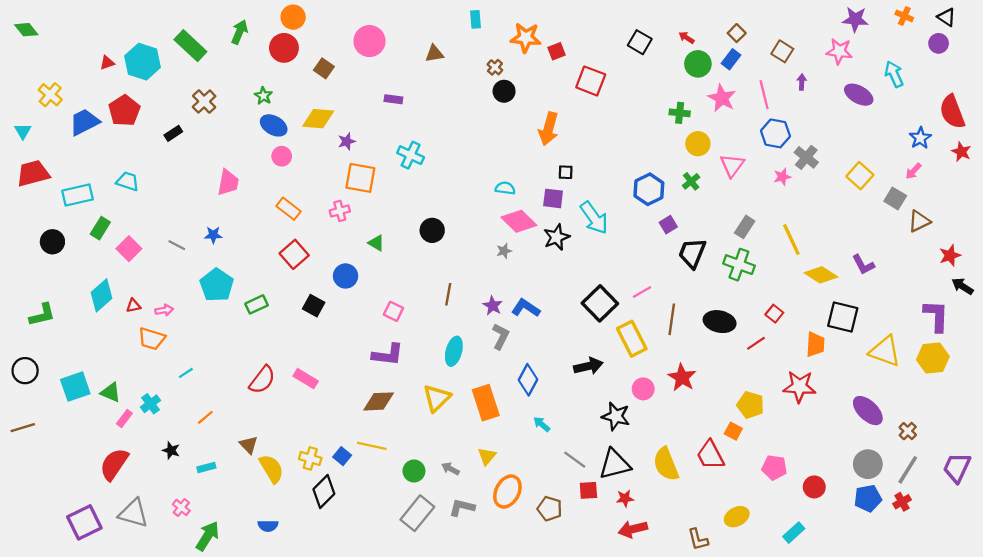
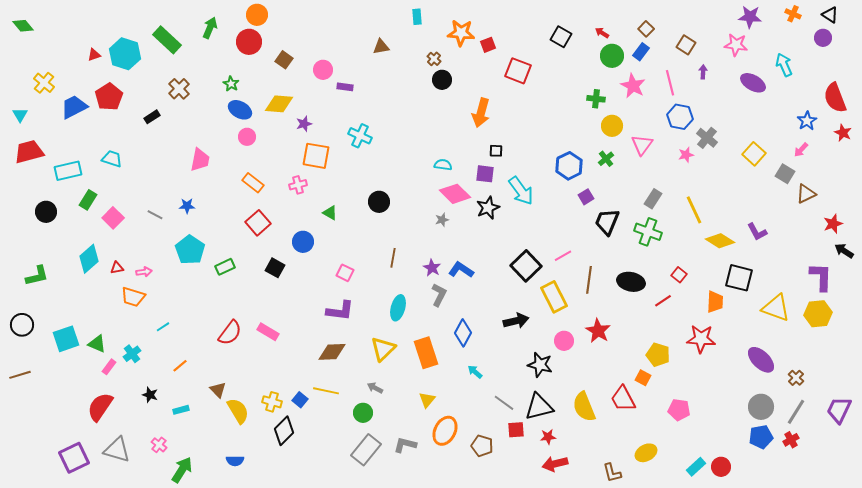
pink circle: (369, 41) -> (323, 70), moved, size x0.7
gray arrow: (450, 469) -> (375, 388), moved
red circle: (814, 487) -> (721, 467), moved

